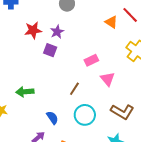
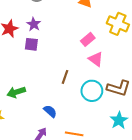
pink rectangle: (91, 60) -> (88, 39), moved
cyan circle: (85, 115) -> (92, 91), moved

